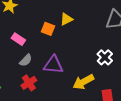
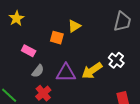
yellow arrow: (83, 82) -> (92, 71), moved

